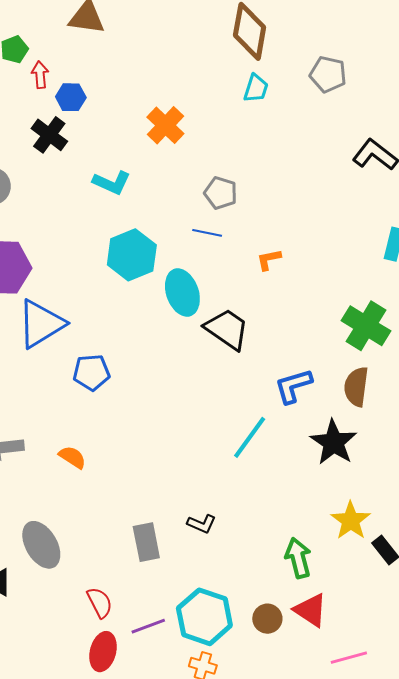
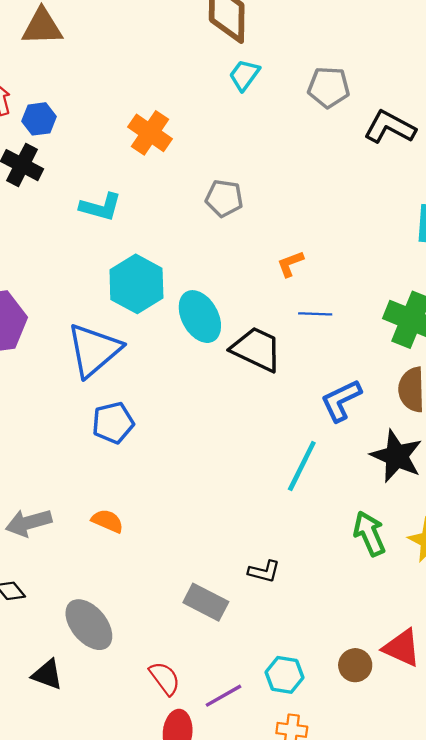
gray pentagon: (328, 74) -> (329, 87), moved
cyan trapezoid: (256, 88) -> (244, 75), turned -152
blue line: (207, 233) -> (315, 314), moved
blue triangle: (41, 324) -> (94, 350), moved
gray rectangle: (146, 542) -> (206, 602), turned -42
green arrow: (298, 558) -> (369, 534), moved
cyan hexagon: (204, 617) -> (285, 675), size x0.6

